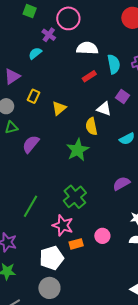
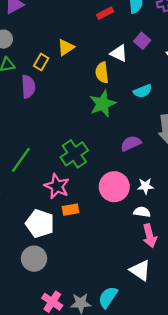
yellow rectangle: (33, 96) -> (41, 62), moved
purple semicircle: (31, 144) -> (28, 87), turned 132
green star: (78, 150) -> (103, 104), moved
pink circle: (102, 236) -> (114, 187), moved, size x1.6
white pentagon: (52, 258) -> (40, 223), turned 30

